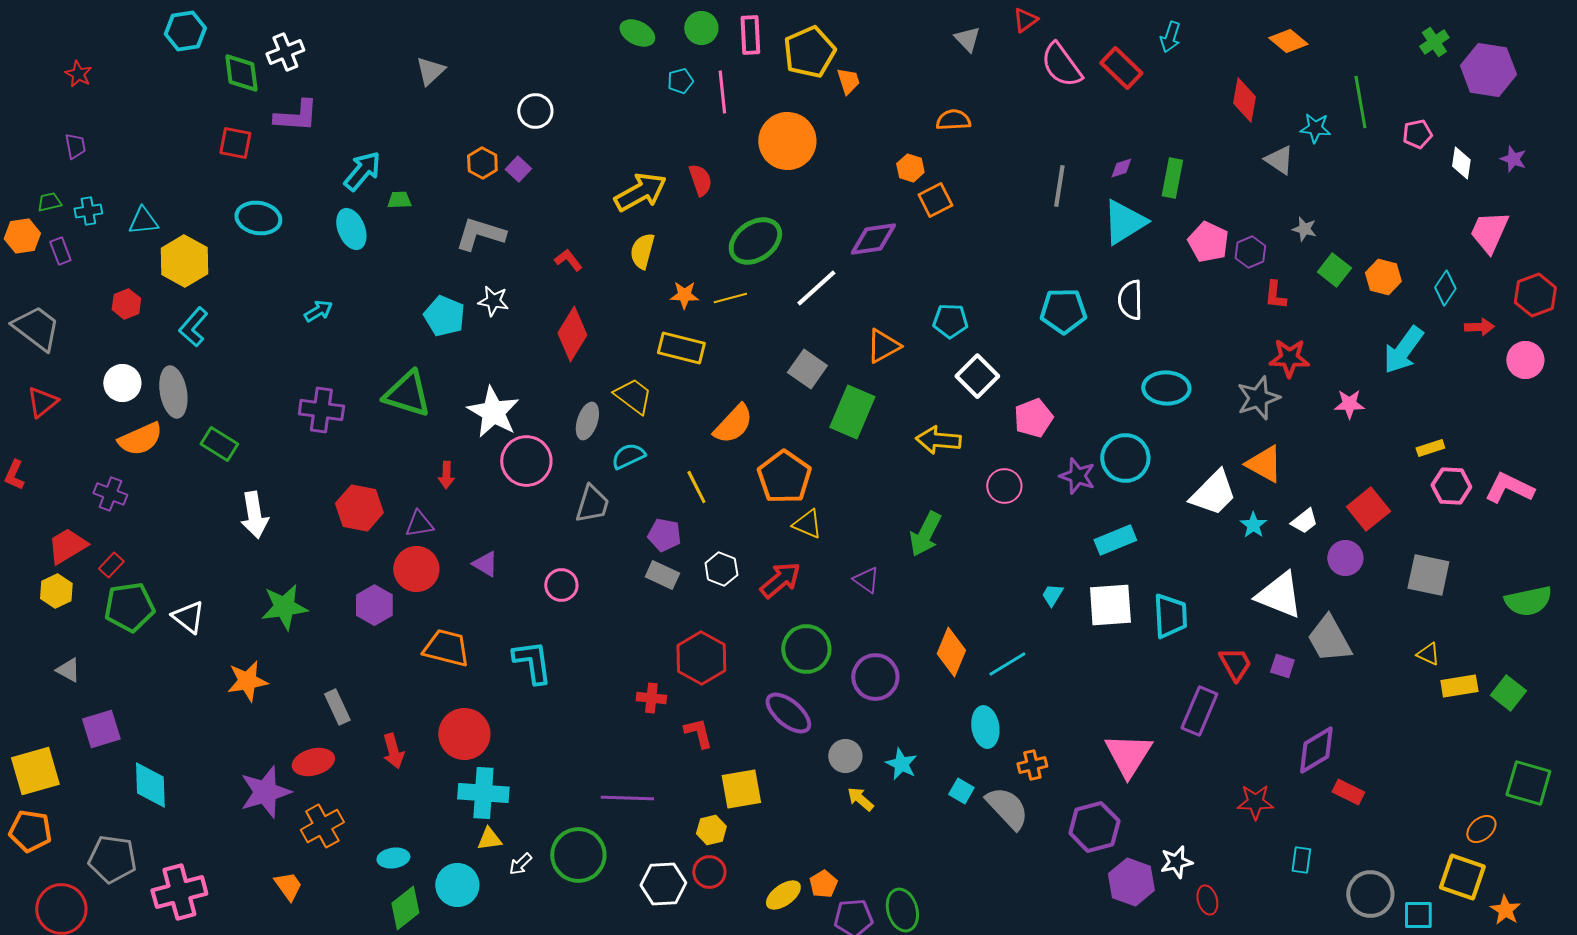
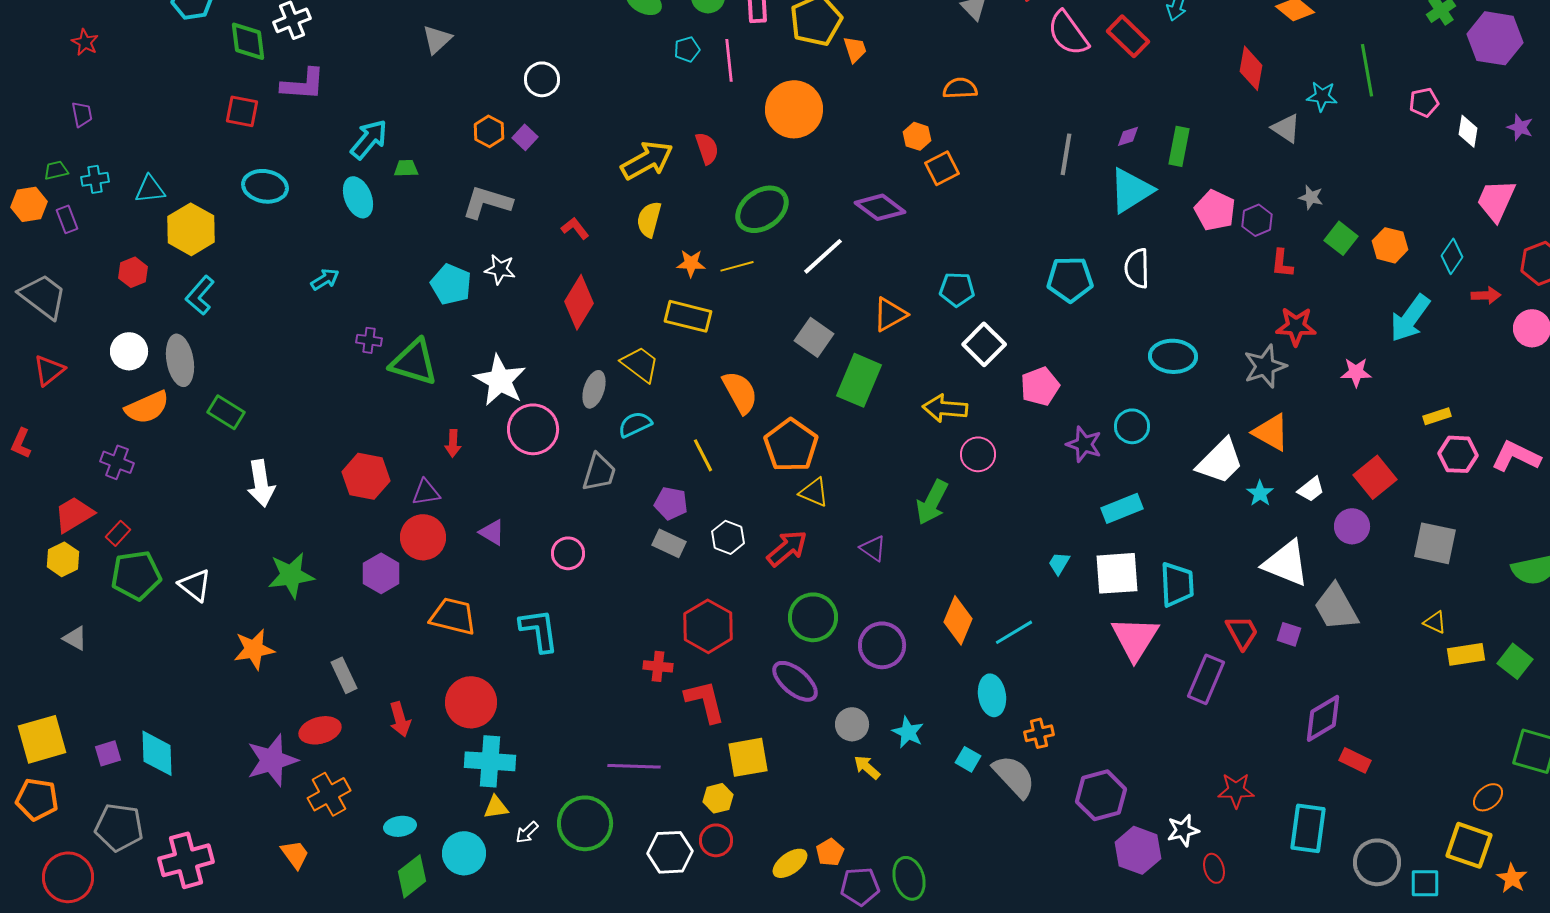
purple diamond: (873, 239) -> (880, 207), turned 45
purple cross: (321, 410) -> (369, 340), moved, size x0.6
orange semicircle: (733, 424) -> (740, 392), turned -72
cyan circle: (1125, 458) -> (1132, 426), size x0.7
pink circle: (1004, 486) -> (978, 454), moved
purple square: (101, 729) -> (108, 753), moved, size x0.7
red L-shape: (698, 733) -> (705, 701), size x1.4
pink triangle: (1128, 755) -> (1135, 638), moved
red star: (1255, 802) -> (1236, 790), moved
cyan rectangle: (1301, 860) -> (1308, 828), size x1.8

